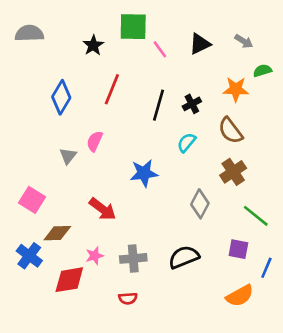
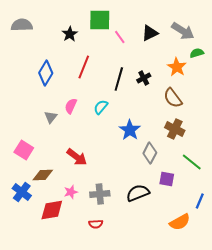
gray arrow: (244, 41) -> (183, 31), size x1.6
orange star: (236, 89) -> (177, 67), turned 30
cyan semicircle: (186, 143) -> (101, 107), moved
brown cross: (233, 172) -> (175, 129), turned -30
blue star: (144, 173) -> (130, 130), moved, turned -30
purple square: (238, 249) -> (167, 179), moved

